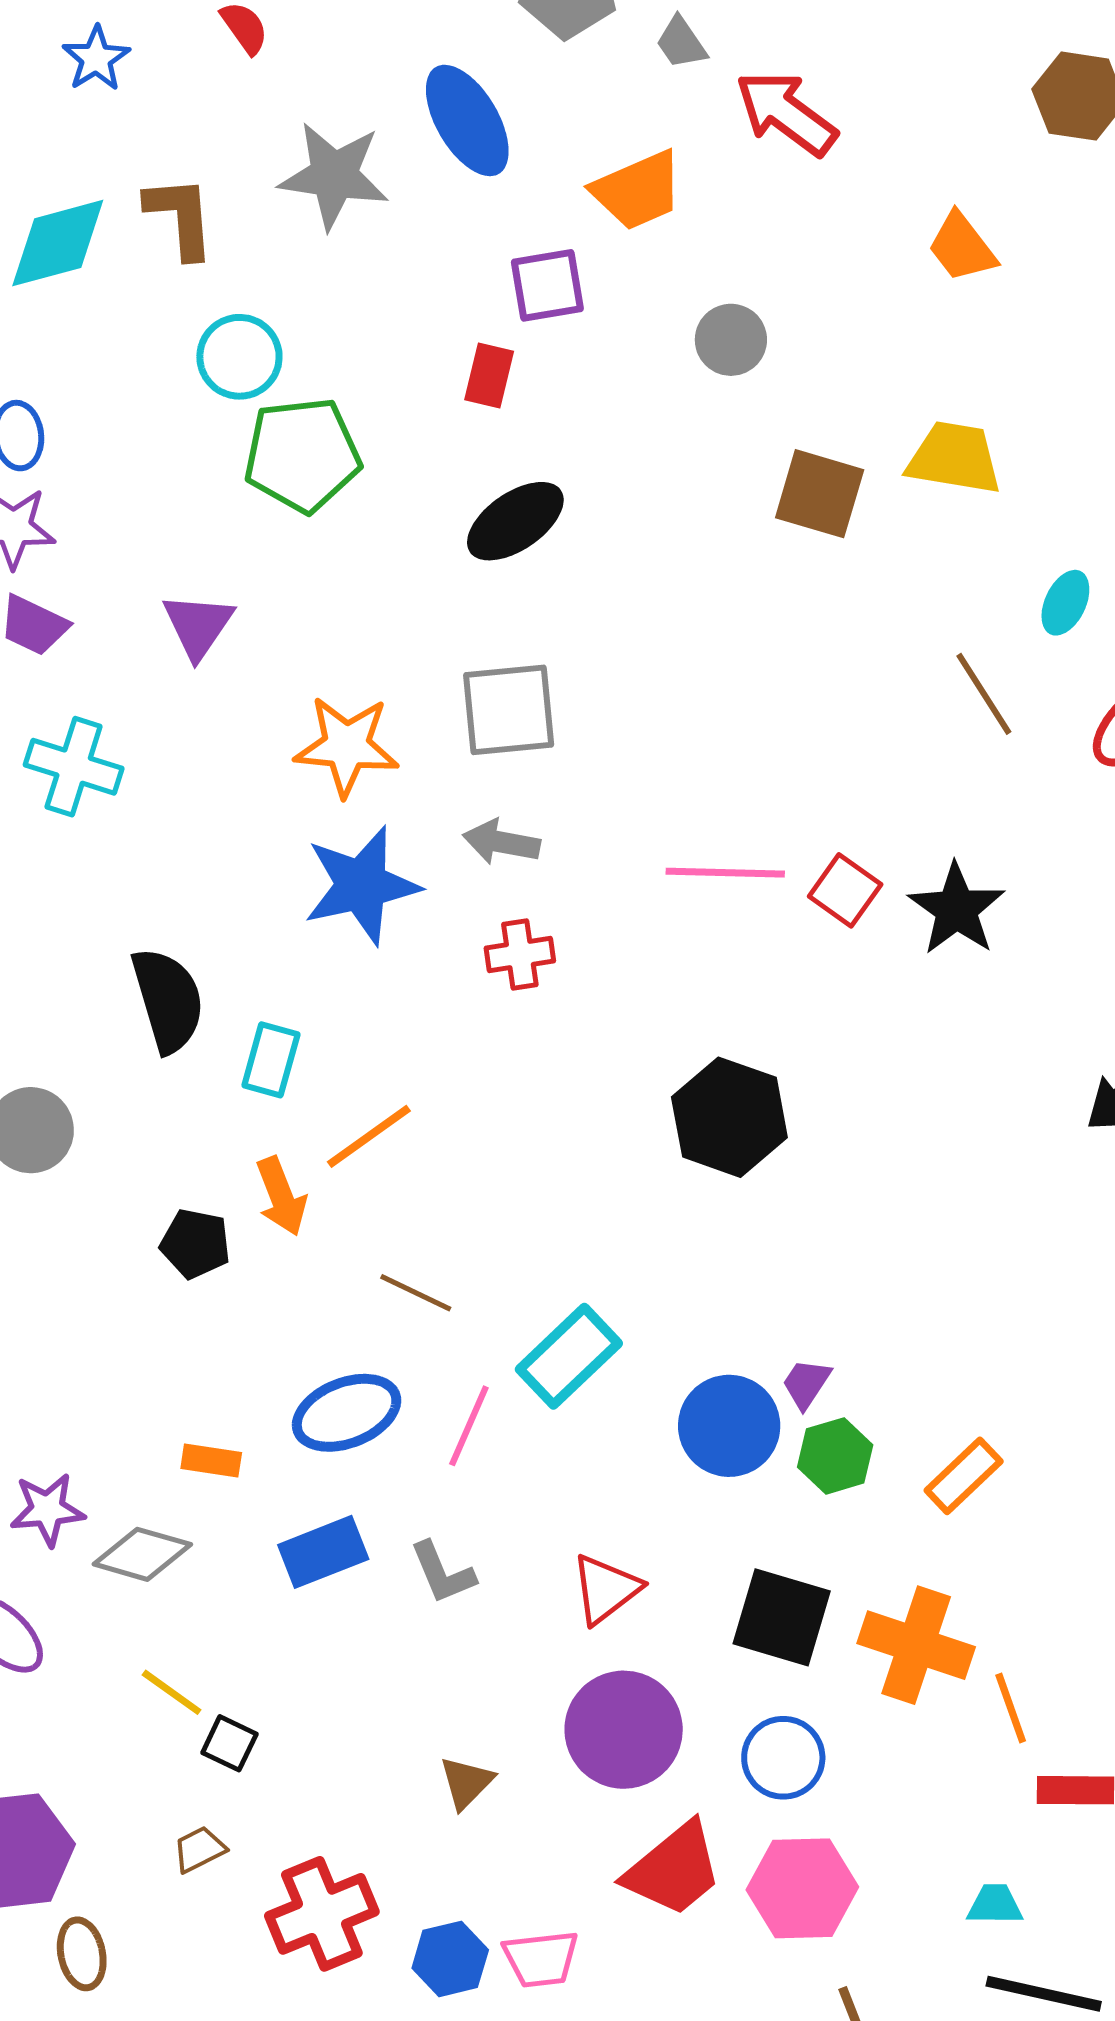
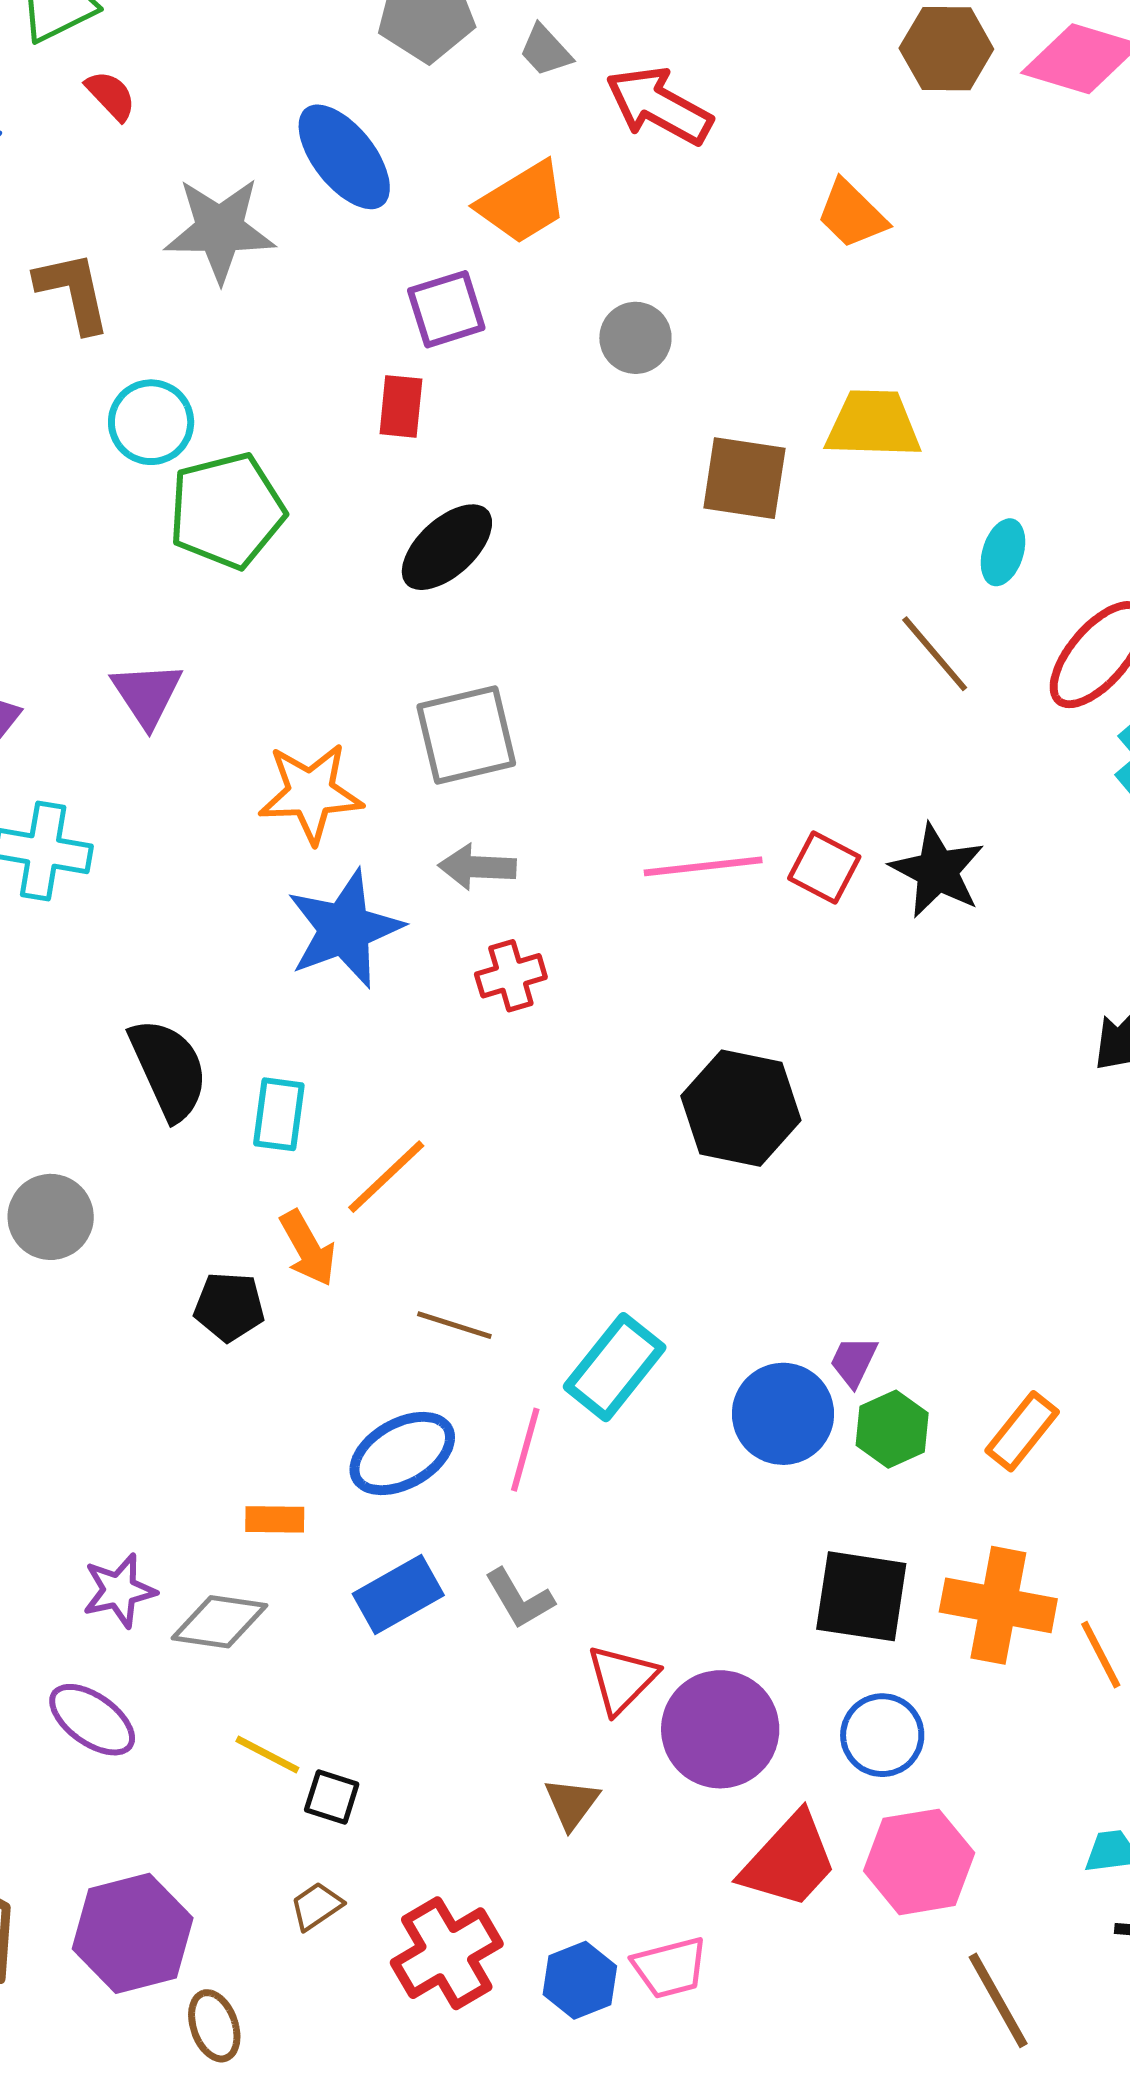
red triangle: (606, 1589) -> (622, 1679), moved

